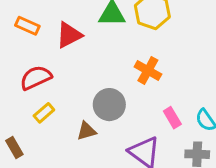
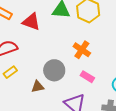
red triangle: (69, 35) -> (31, 22), turned 42
pink rectangle: (172, 118) -> (87, 77), moved, turned -32

